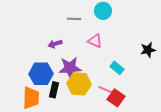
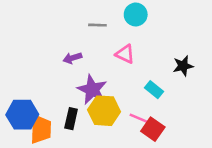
black star: (148, 50) -> (183, 66), moved
purple star: (70, 68) -> (92, 90), turned 30
blue hexagon: (41, 74) -> (22, 115), moved

